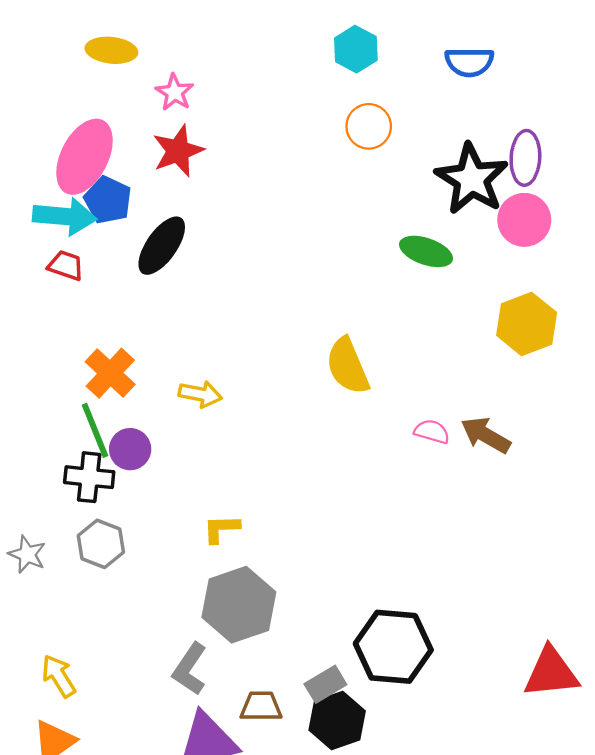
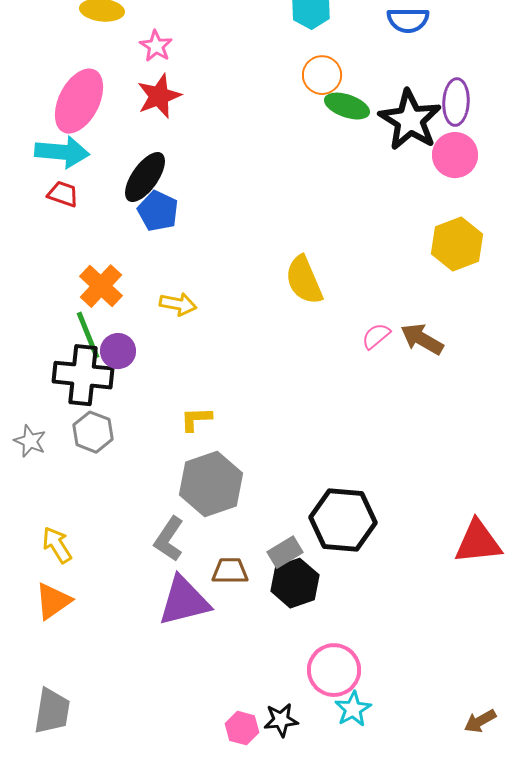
blue pentagon: (108, 200) -> (158, 211), moved
green ellipse: (426, 251) -> (347, 106), moved
pink semicircle: (432, 432) -> (376, 336), turned -56
black cross: (89, 477) -> (83, 375), size x1.4

